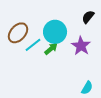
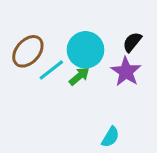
black semicircle: (88, 17) -> (132, 42), moved
cyan semicircle: (87, 88) -> (110, 137), moved

